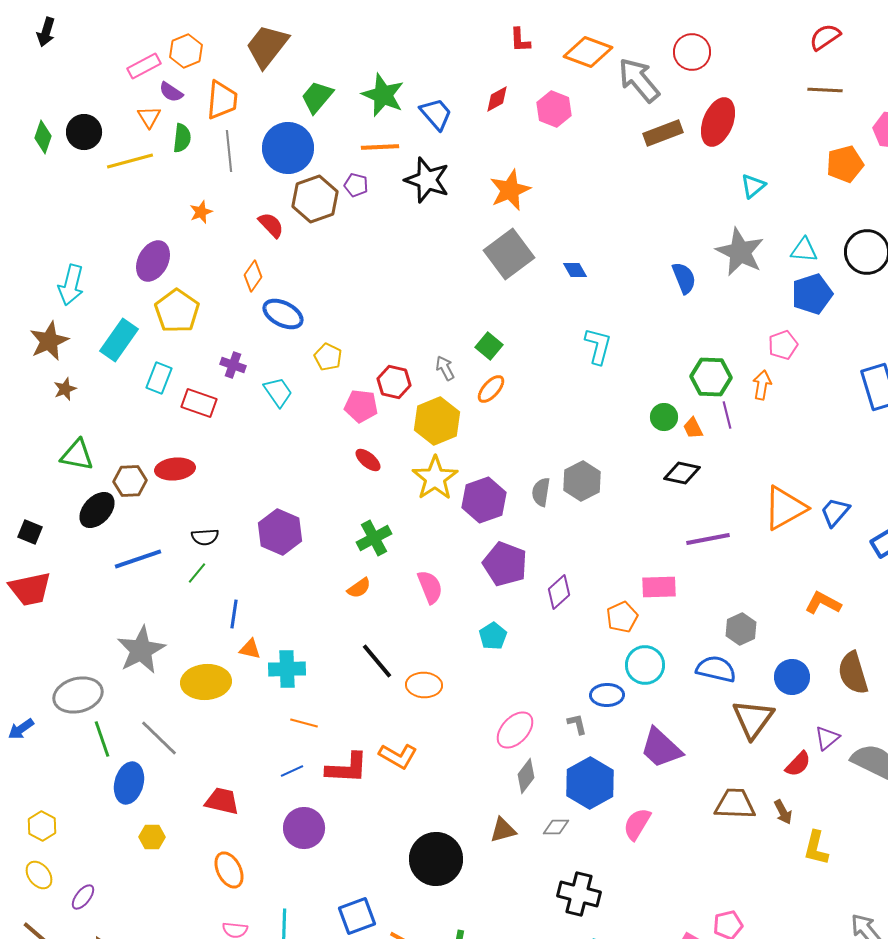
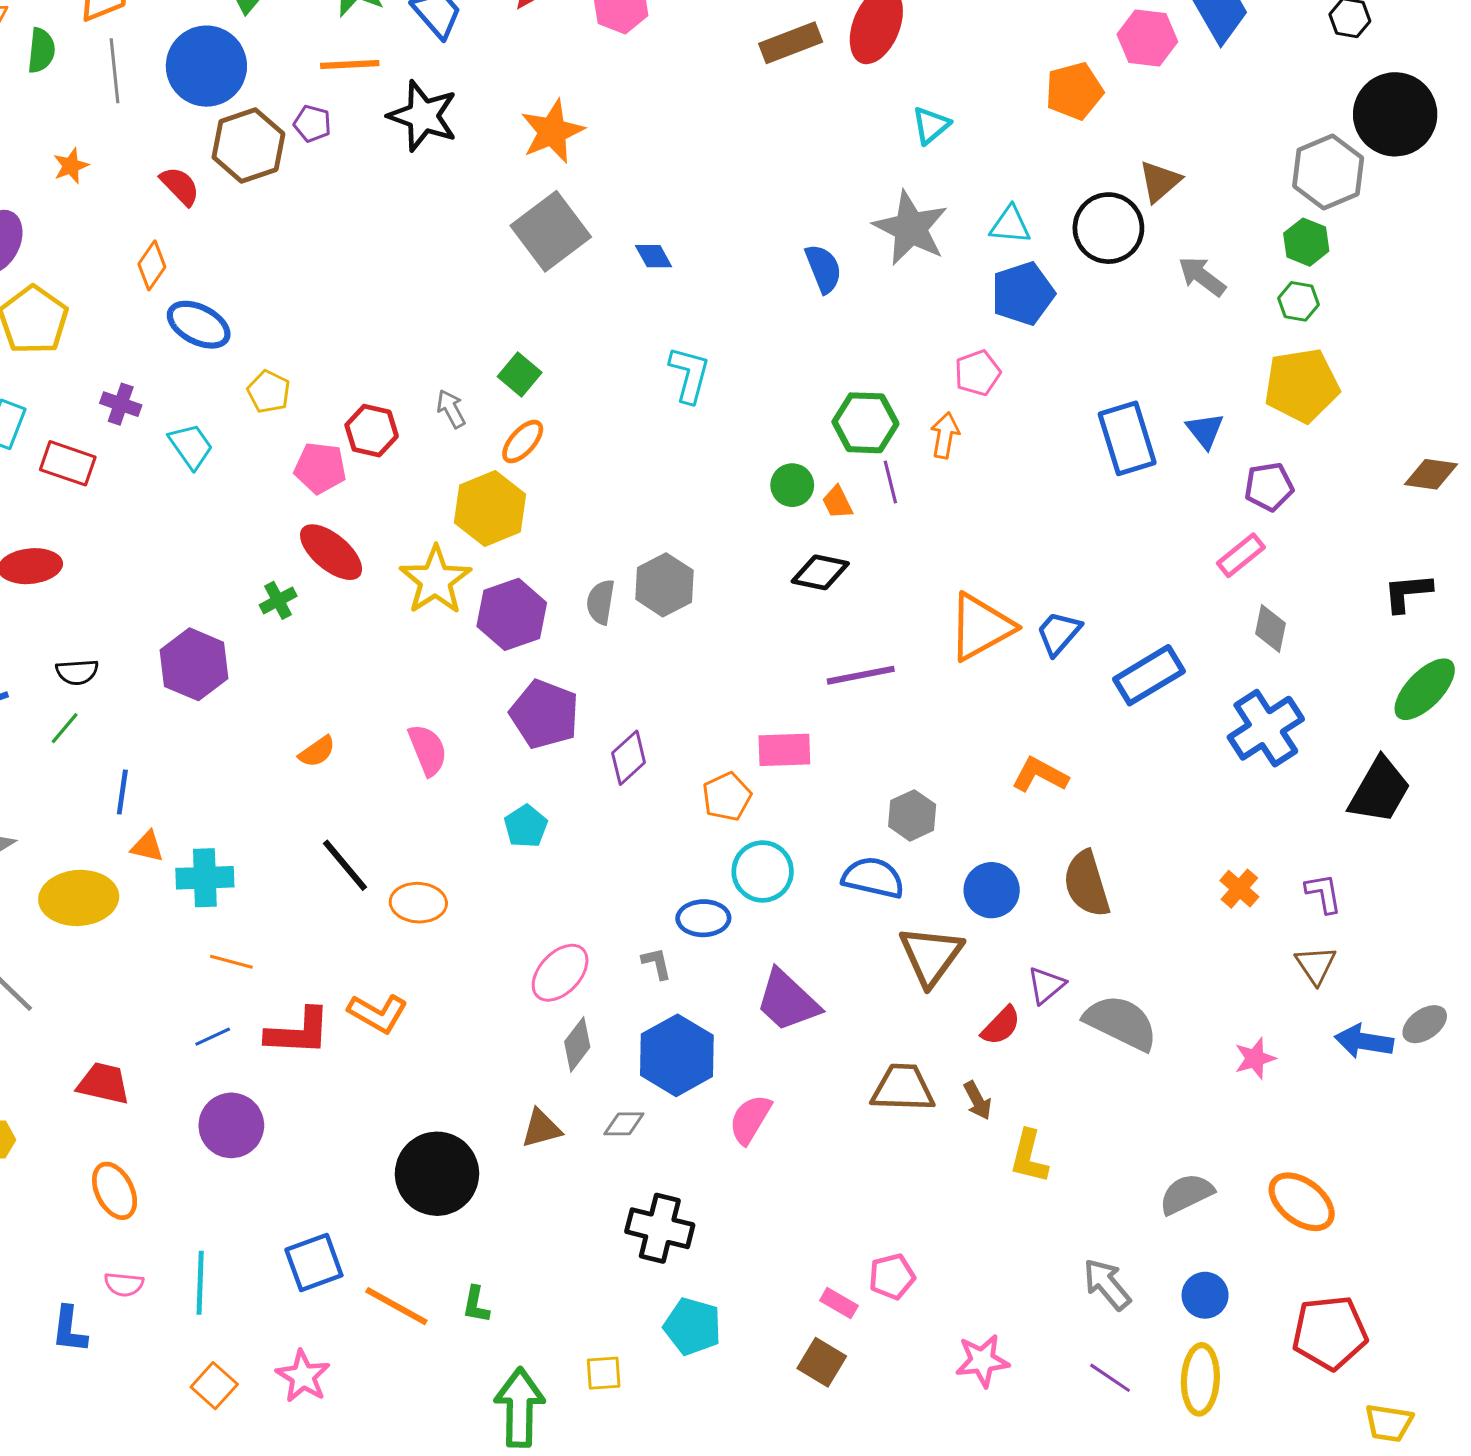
yellow hexagon: (437, 421) -> (490, 508), moved
red ellipse: (368, 460) -> (331, 552), size x1.6
green cross: (374, 538) -> (278, 600), moved, size x0.7

